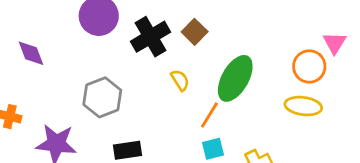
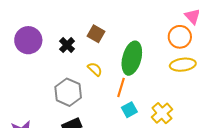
black cross: (150, 37) -> (67, 45), size x0.6
gray hexagon: (102, 97) -> (68, 92), moved

